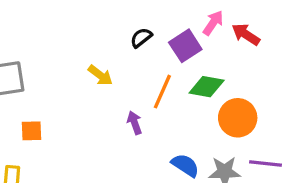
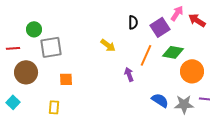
black semicircle: (141, 38) -> (133, 22), turned 128

